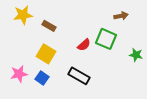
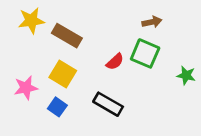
brown arrow: (121, 16) -> (152, 22), moved
brown rectangle: (49, 26) -> (67, 36), size x1.5
pink star: (19, 74) -> (26, 88), moved

